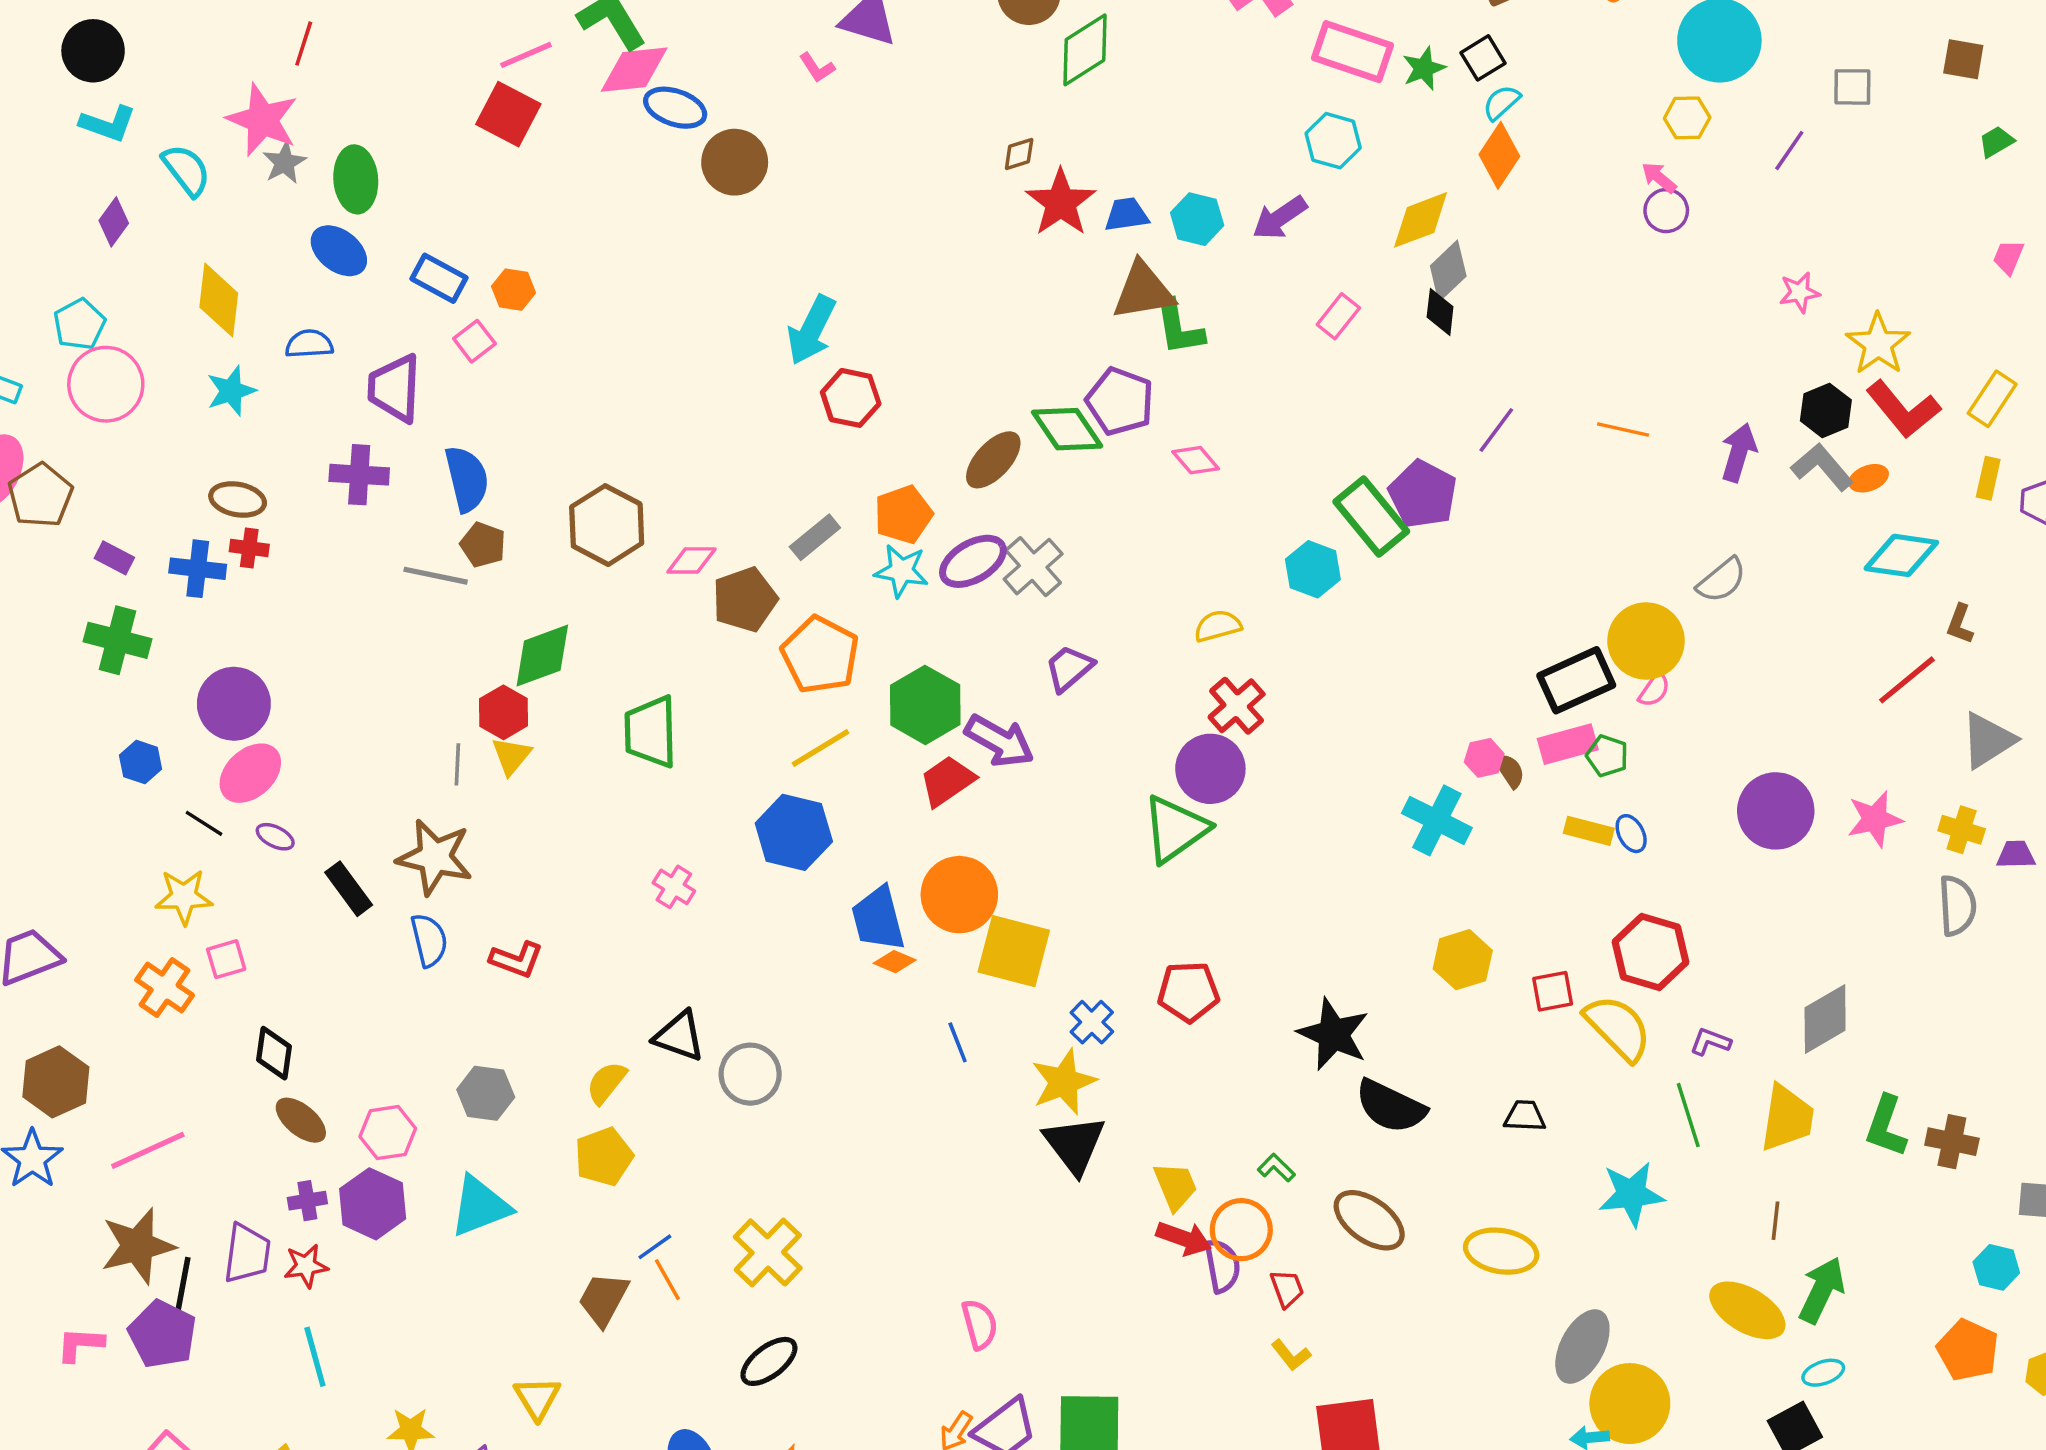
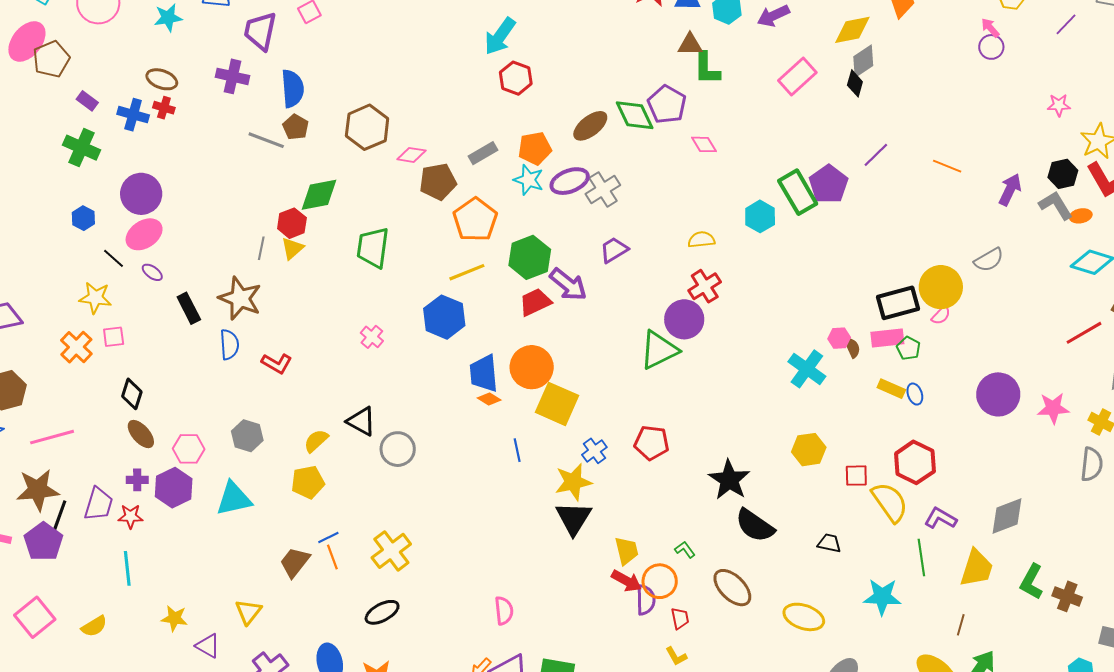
brown triangle: (1143, 291) -> (690, 45), size x0.7
pink rectangle: (1338, 316) -> (797, 77), size x1.5
purple L-shape: (1710, 1042) -> (940, 518), size x1.4

